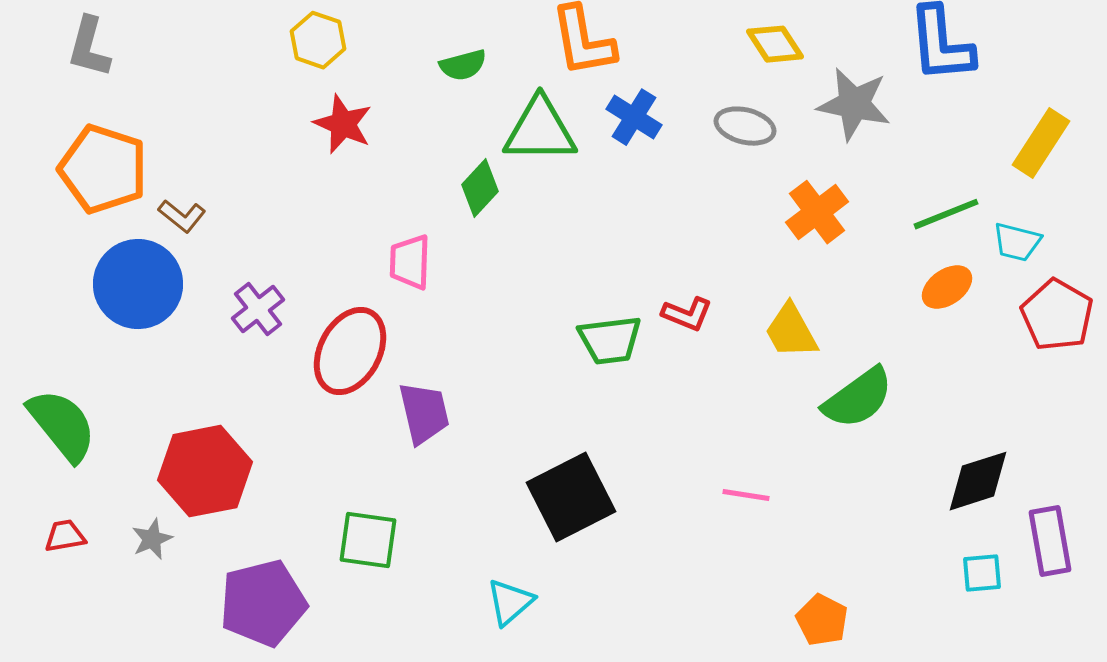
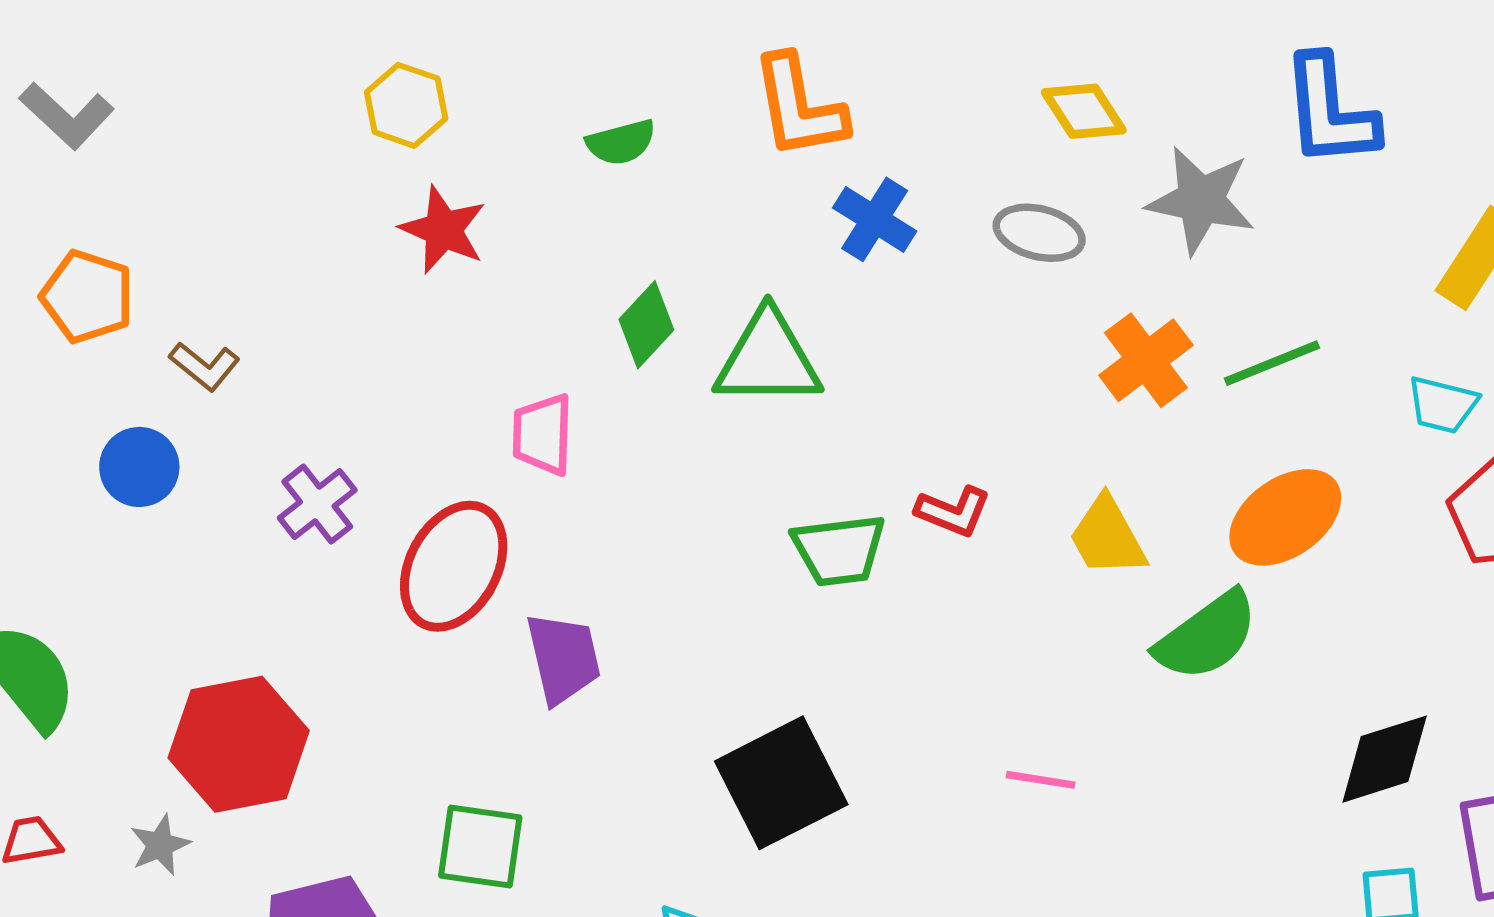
gray L-shape: (89, 47) -> (67, 116), turned -62
green triangle: (540, 130) -> (768, 359), moved
orange pentagon: (103, 169) -> (87, 297), size x0.7
green line: (946, 214) -> (1272, 363), moved
blue circle: (138, 284) -> (139, 467), size x0.6
orange ellipse: (947, 287) -> (1285, 517), moved, size x1.5

